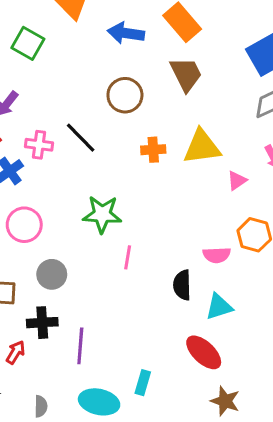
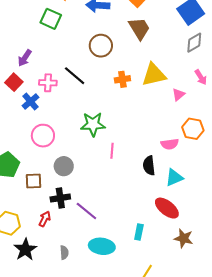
green square: (28, 43) -> (51, 19), moved
purple line: (80, 346) -> (86, 211), turned -50
cyan rectangle: (143, 383) -> (139, 232), moved

